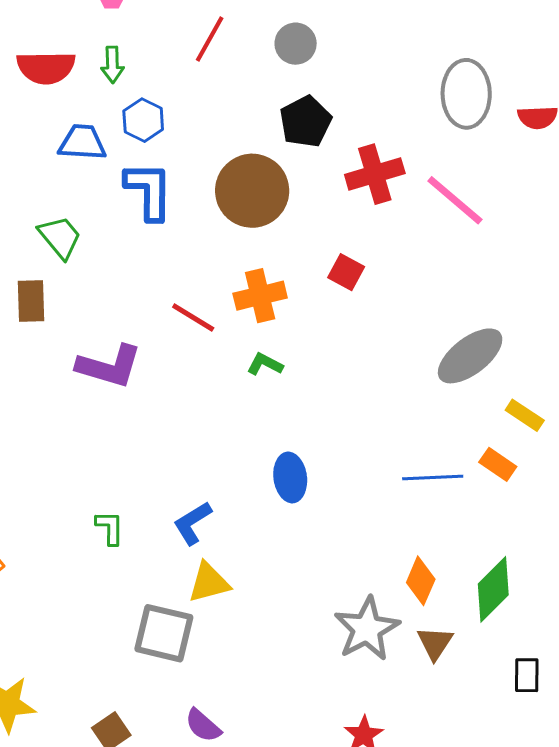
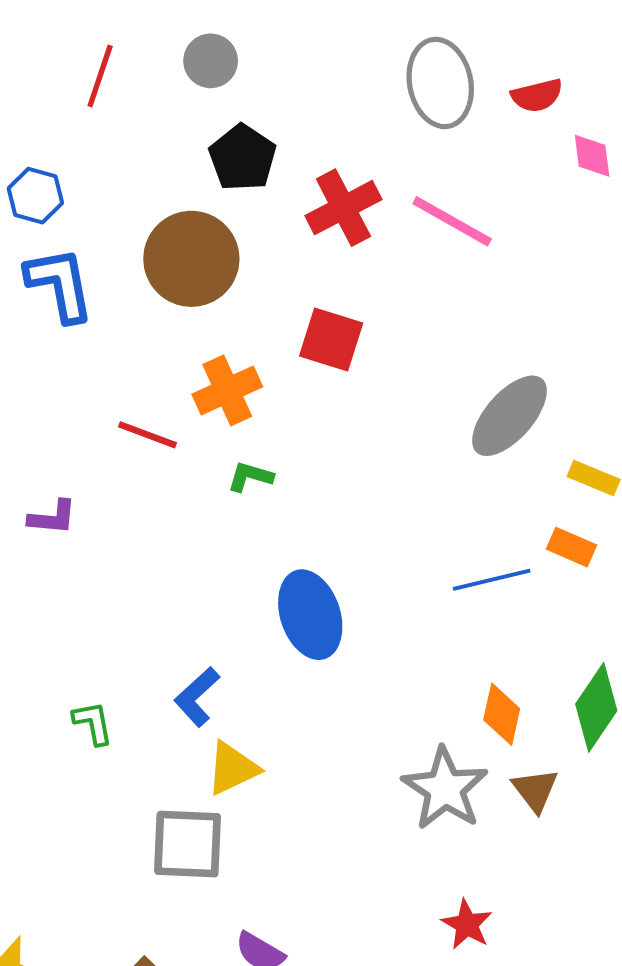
red square: (346, 272) -> (331, 340), size x1.4
purple L-shape: (109, 366) -> (52, 517), size x0.6
blue ellipse: (290, 477) -> (310, 615), size x1.4

